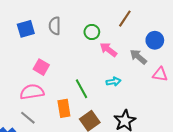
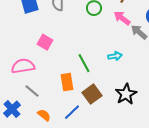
pink arrow: (108, 50) -> (122, 18), moved
pink semicircle: (32, 92) -> (23, 66), moved

